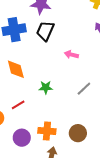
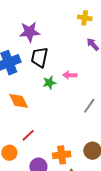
green star: (46, 87) -> (49, 83), moved

